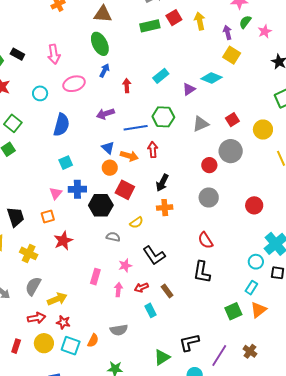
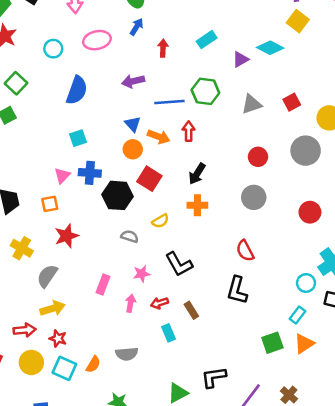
gray circle: (231, 151) -> (306, 151), moved
gray semicircle: (33, 286) -> (47, 276), moved

